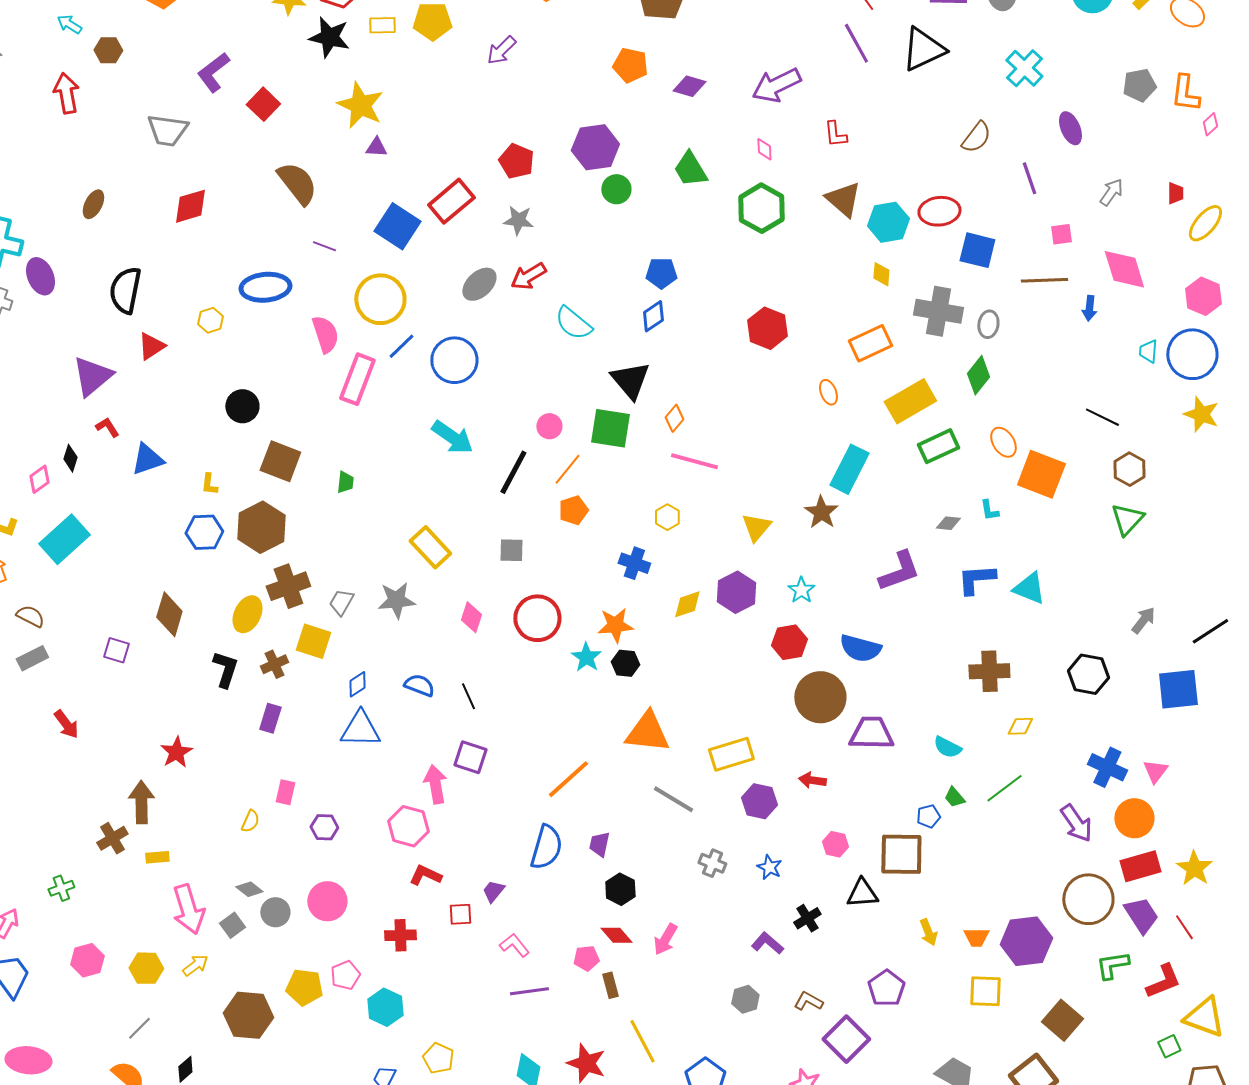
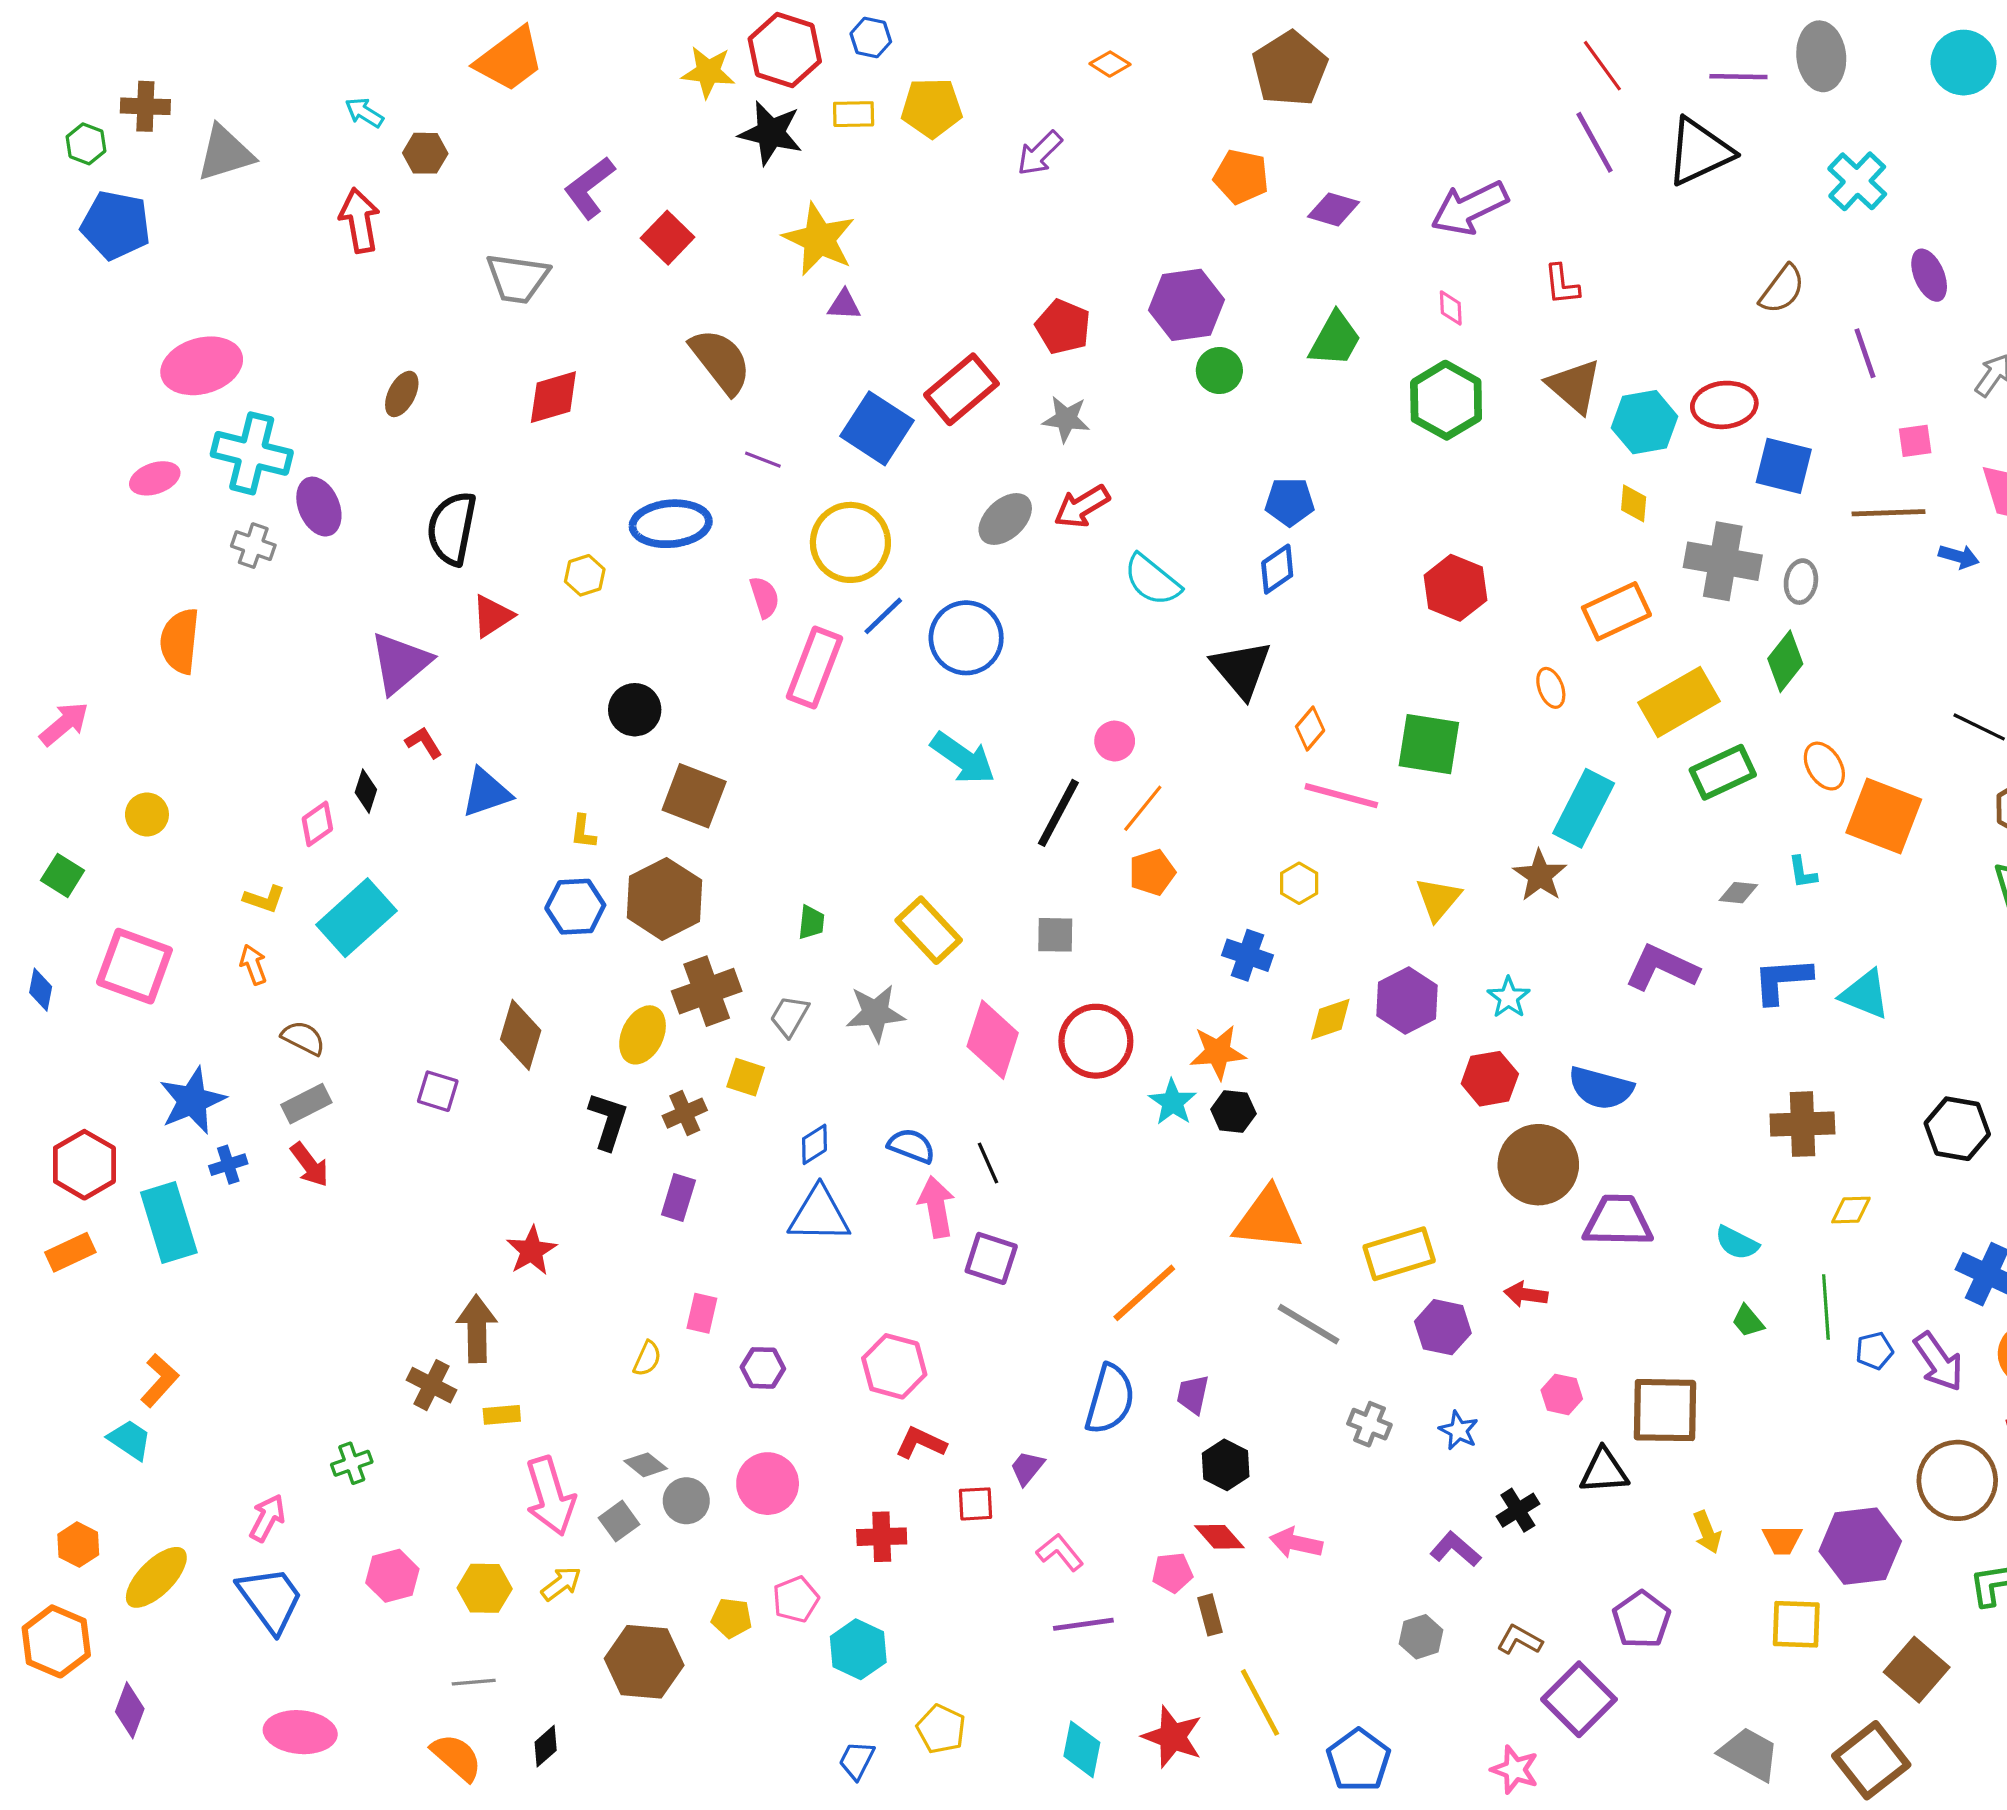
green trapezoid: (690, 169) -> (1335, 339), turned -120
blue arrow: (1089, 308) -> (1959, 557), turned -80
pink semicircle: (325, 334) -> (764, 597), size x0.7
green square: (610, 428) -> (1429, 744), moved
green trapezoid: (345, 482) -> (811, 922), moved
purple L-shape: (899, 571) -> (1662, 968), turned -135
pink diamond: (471, 617) -> (993, 1040), size x1.6
yellow square: (313, 641) -> (746, 1077), size x0.7
red arrow: (66, 724) -> (310, 1165), moved
pink arrow: (435, 784) -> (936, 1207), moved
green line: (1004, 788) -> (1826, 1307), turned -57
blue pentagon: (928, 816) -> (1874, 1351), moved
brown cross: (112, 838) -> (431, 1385), turned -32
pink arrow: (665, 939) -> (1296, 1543), turned 72
yellow pentagon: (304, 987) -> (732, 1618), size x0.7
gray line: (139, 1028) -> (474, 1682), turned 40

